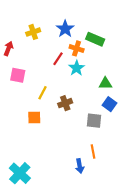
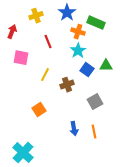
red line: (58, 59) -> (48, 42), moved, turned -56
blue square: (109, 104) -> (87, 70), moved
orange square: (34, 118) -> (39, 110), moved, turned -32
gray square: (94, 121) -> (95, 102), turned -35
blue arrow: (80, 166) -> (74, 129), moved

